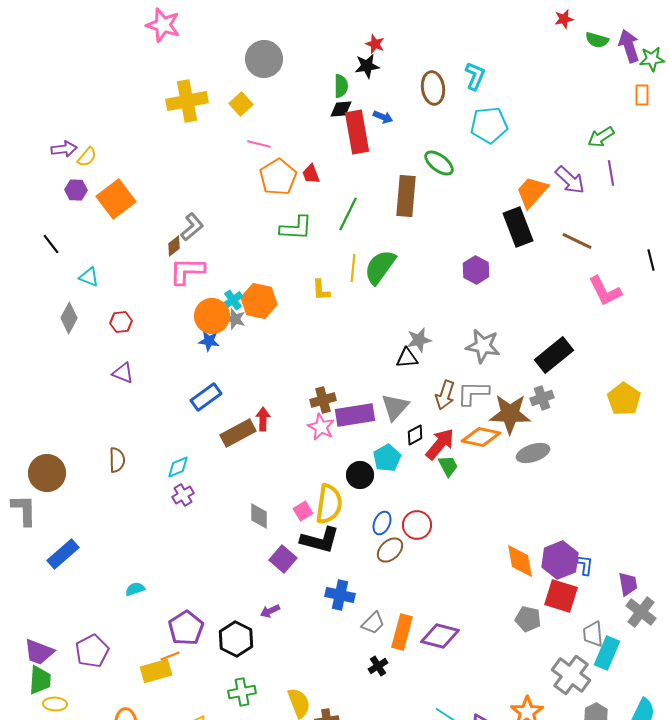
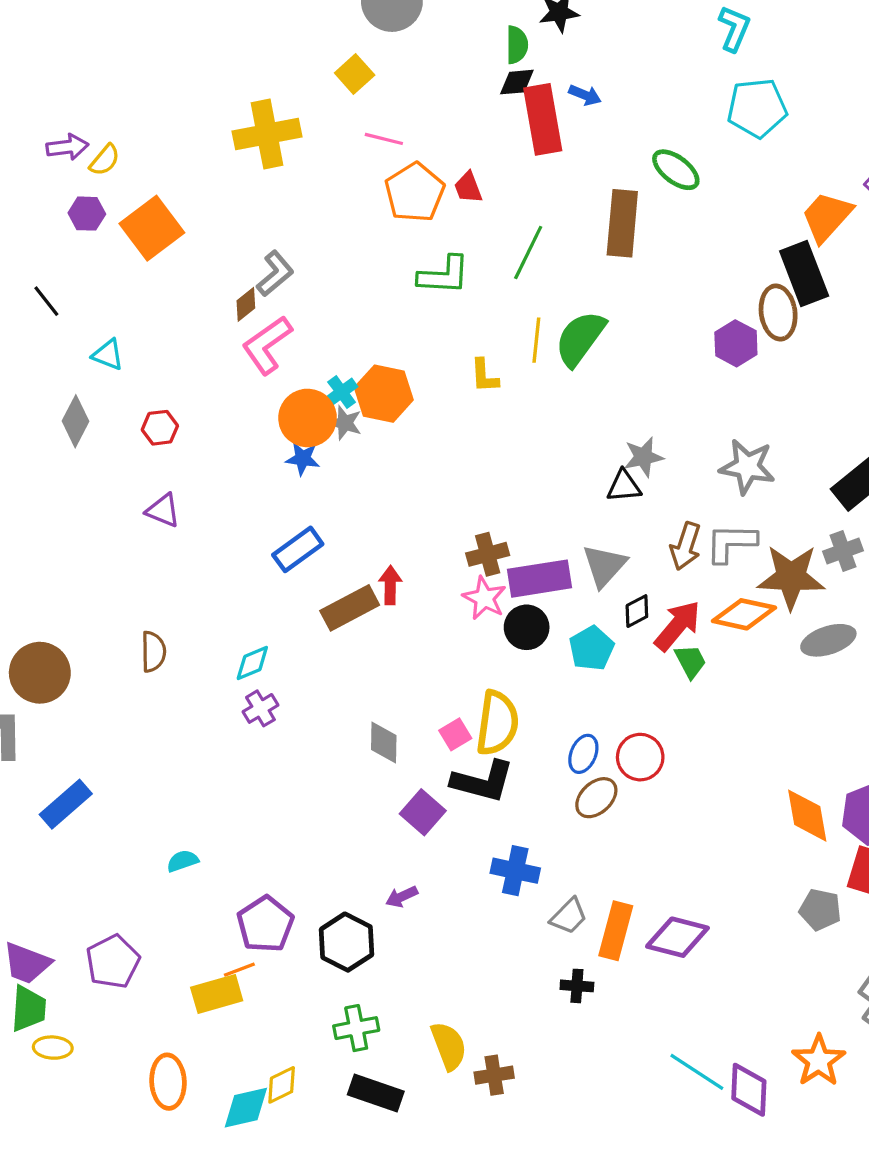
brown ellipse: (433, 88) -> (778, 313), moved
yellow cross: (187, 101) -> (267, 134), moved
pink L-shape: (187, 271) -> (267, 345), turned -36
black circle: (360, 475) -> (527, 627), moved
black cross: (378, 666) -> (577, 986), turned 36

